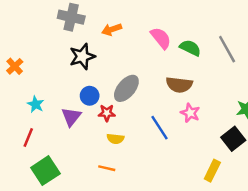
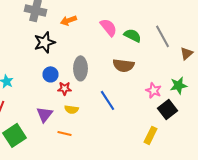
gray ellipse: (126, 88) -> (80, 68), turned -40
pink star: (190, 113) -> (154, 90), moved
purple triangle: (71, 117) -> (44, 114), moved

